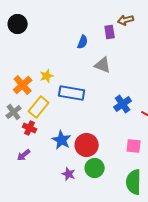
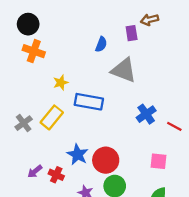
gray triangle: (103, 65) -> (124, 70), size x1.4
orange cross: (23, 85) -> (34, 51), moved, turned -30
red cross: (30, 128) -> (56, 175), moved

